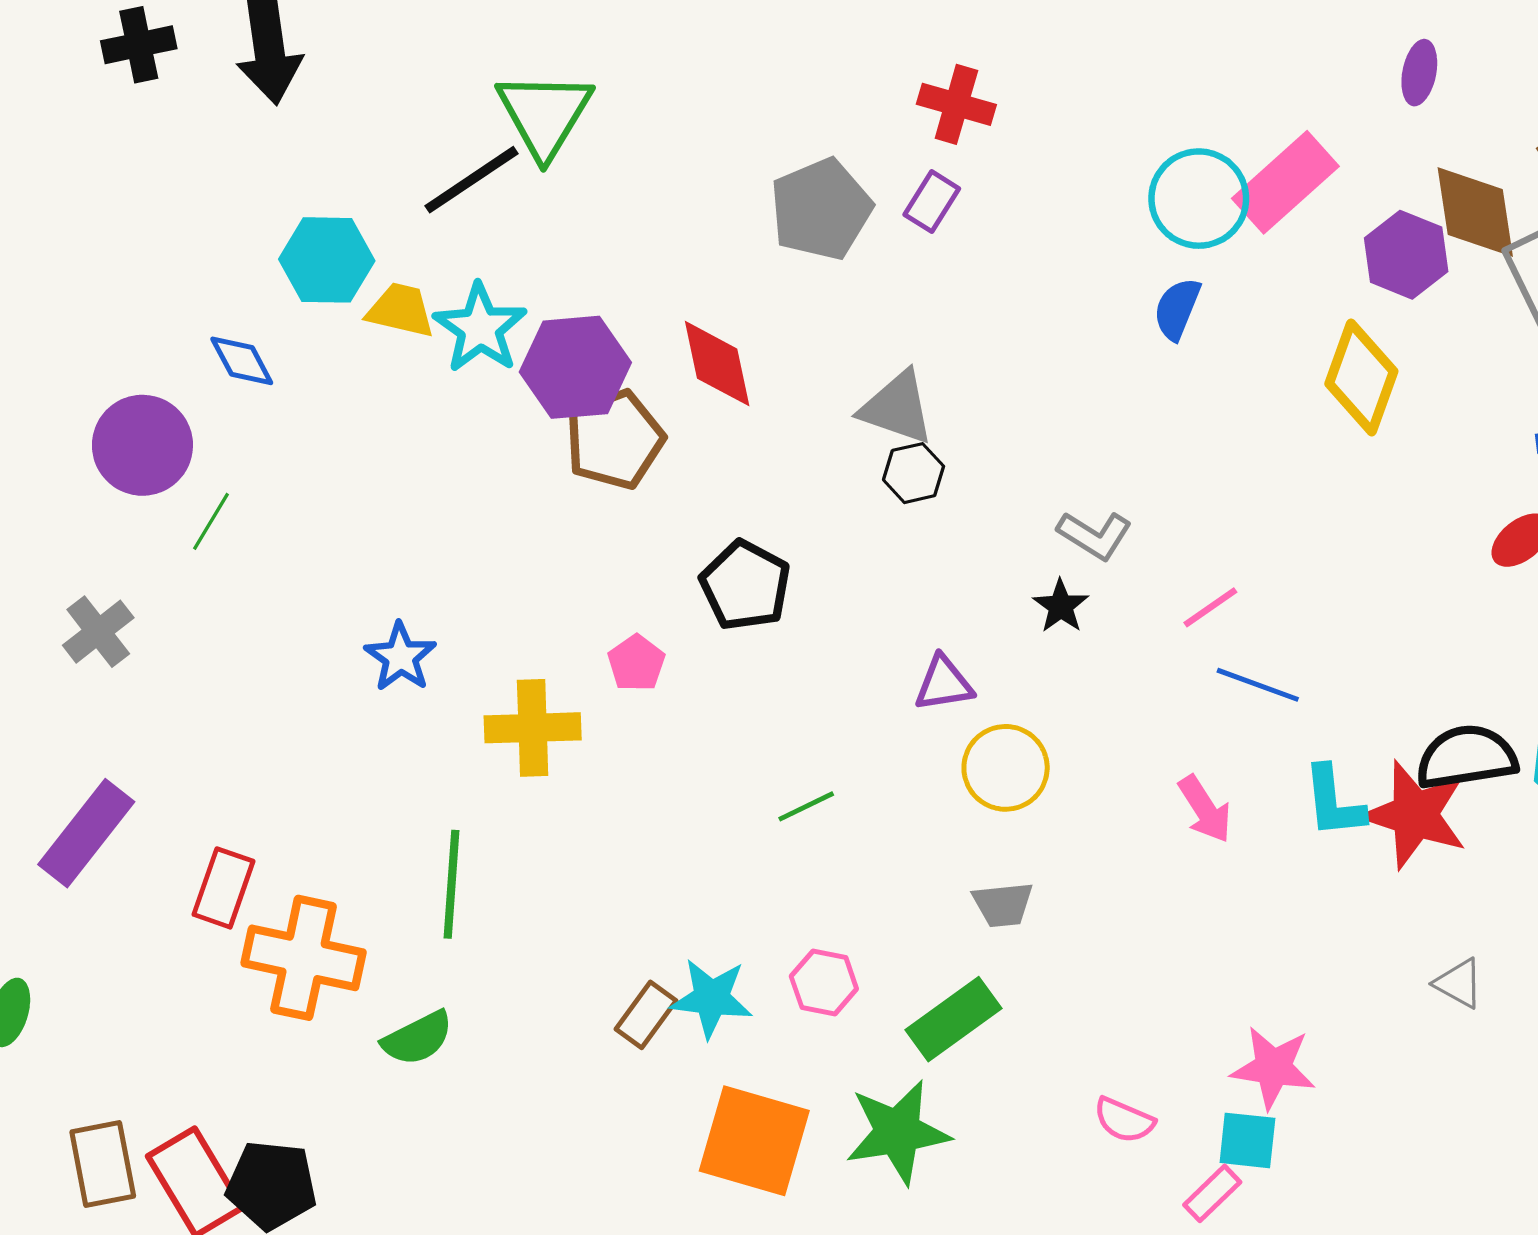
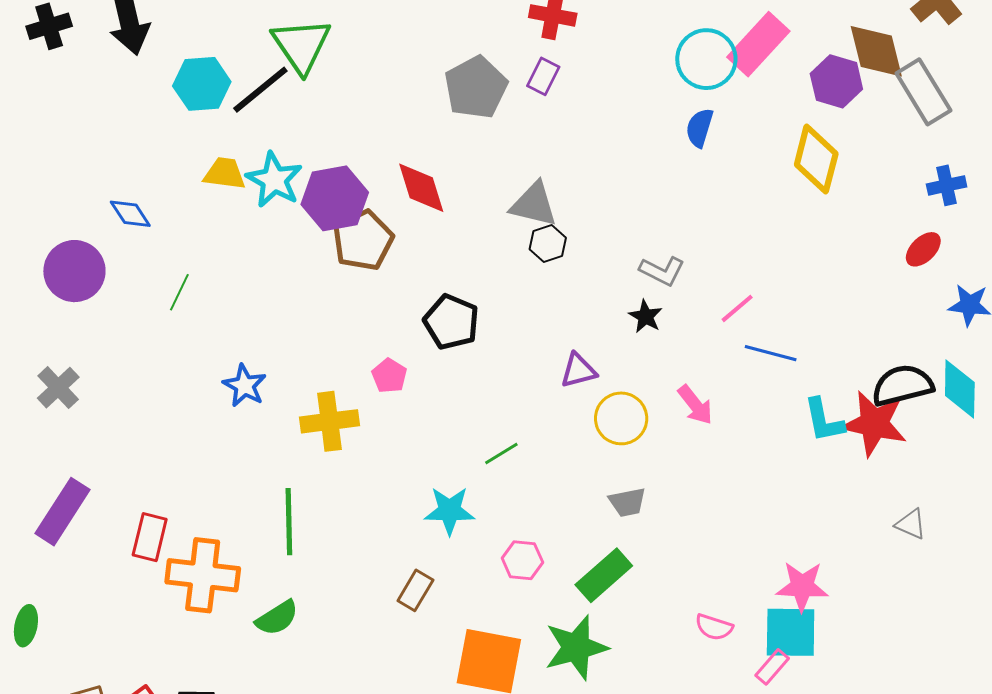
cyan hexagon: (327, 260) -> (202, 84), moved
green line: (211, 521) -> (179, 292), moved
pink arrow: (1205, 809) -> (695, 405), moved
cyan star: (711, 998) -> (450, 511), moved
cyan square: (1247, 1140) -> (791, 632), size x1.5

